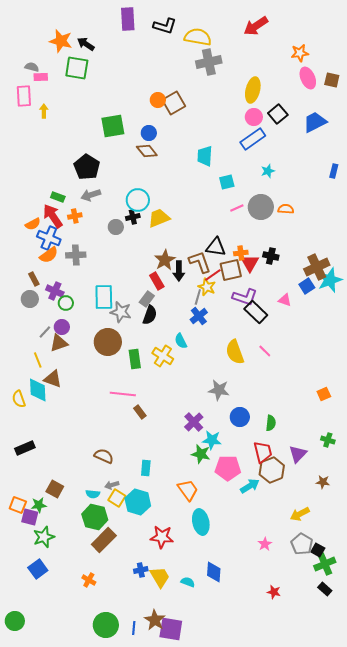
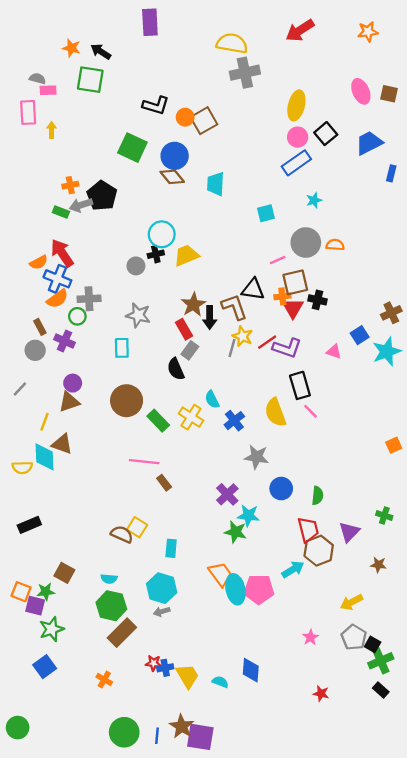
black L-shape: (165, 26) -> (156, 105), moved
orange star: (61, 41) -> (71, 48), size x0.7
orange star: (300, 53) -> (368, 32), moved
green square: (113, 126) -> (132, 148), turned 35
blue circle: (149, 133) -> (175, 156), size x1.5
cyan trapezoid: (205, 156) -> (216, 184), moved
blue rectangle: (334, 171) -> (391, 173), moved
gray arrow: (91, 195) -> (81, 205), moved
green rectangle: (58, 197) -> (61, 212), moved
pink line: (237, 208) -> (278, 260), moved
orange cross: (75, 216) -> (70, 185), moved
brown cross: (317, 267) -> (391, 313), moved, size x0.7
brown square: (231, 270) -> (295, 282), moved
red line: (213, 275) -> (267, 342), moved
cyan star: (330, 280) -> (387, 351), moved
cyan rectangle: (104, 297) -> (122, 348), size x0.7
gray rectangle: (147, 299) -> (190, 350), moved
green circle: (66, 303) -> (77, 316), moved
gray star: (121, 312) -> (138, 315), moved
black rectangle: (256, 312) -> (300, 385), moved, turned 30
black semicircle: (150, 315) -> (176, 369), turned 138
blue cross: (199, 316) -> (234, 421), moved
gray line: (45, 332) -> (20, 389), moved
green rectangle: (135, 359) -> (158, 421), turned -36
yellow line: (38, 360) -> (45, 422), turned 42
orange square: (324, 394) -> (394, 445), moved
yellow semicircle: (19, 399) -> (22, 467), turned -72
pink pentagon: (228, 468) -> (259, 589), moved
gray arrow: (112, 485) -> (162, 612), moved
yellow square: (117, 498) -> (137, 527), moved
cyan ellipse: (201, 522) -> (235, 589), moved
red star: (162, 537) -> (153, 663), moved, size x0.6

